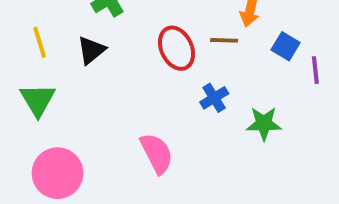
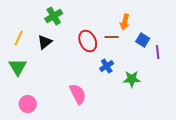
yellow line: (40, 42) -> (19, 38), turned 42
pink circle: (58, 173) -> (28, 104), size x0.7

